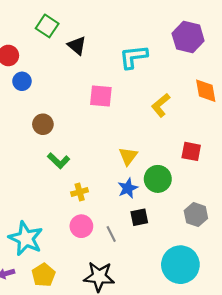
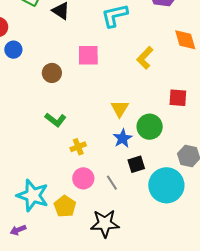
brown circle: (43, 124) -> (52, 73), moved
cyan circle: (180, 265) -> (166, 185), moved
yellow pentagon: (43, 275) -> (65, 206), moved

